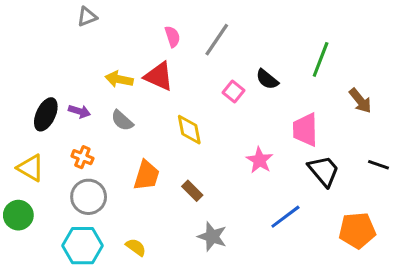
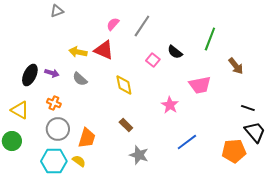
pink semicircle: (172, 37) -> (113, 24), turned -120
pink trapezoid: (305, 130) -> (200, 85), turned -100
black trapezoid: (324, 171) -> (255, 132), moved
orange trapezoid: (147, 175) -> (87, 138), moved
yellow semicircle: (136, 247) -> (79, 161), moved

